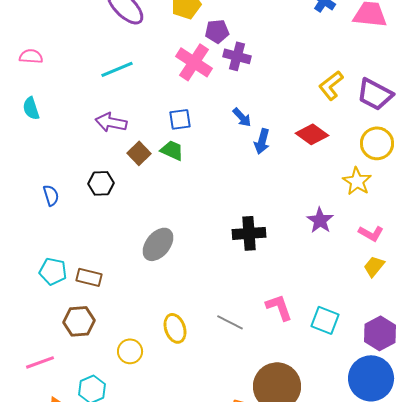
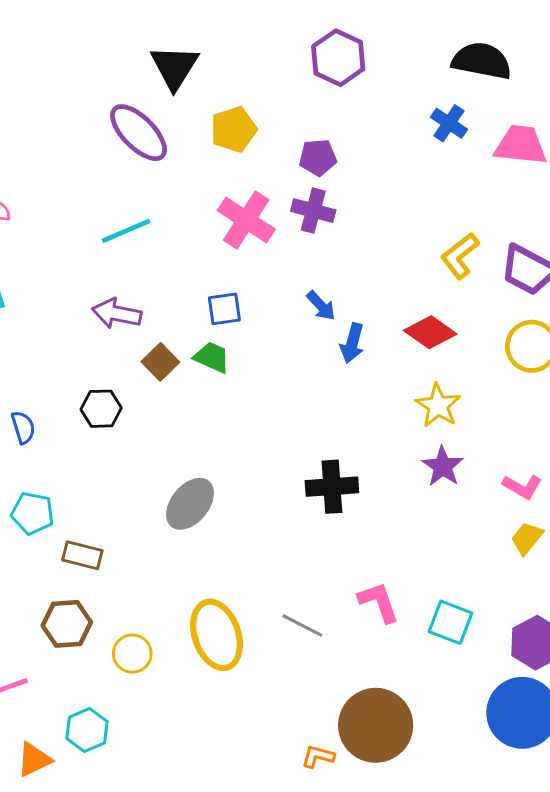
purple pentagon: (217, 31) -> (318, 158), moved
yellow star: (357, 181) -> (438, 406), moved
cyan pentagon: (53, 271) -> (32, 513), moved
yellow ellipse: (175, 328) -> (217, 635), size x1.5
yellow circle: (130, 351) -> (132, 654), moved

